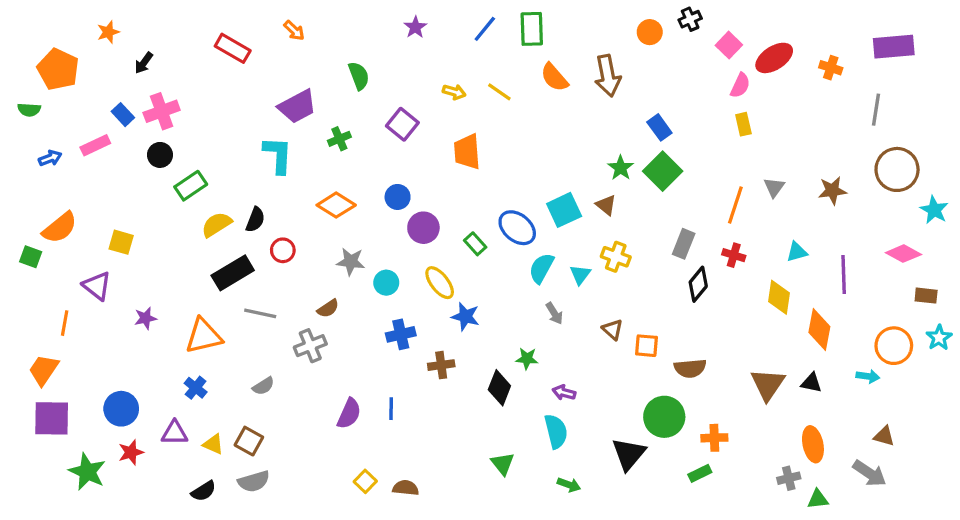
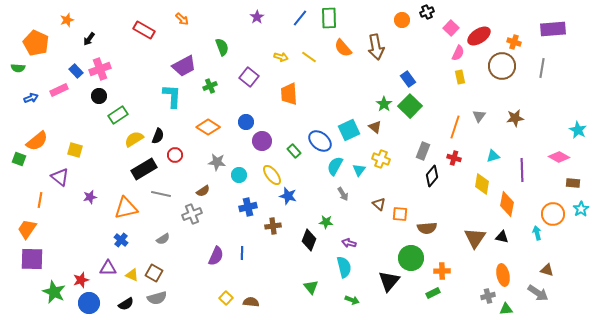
brown circle: (897, 169) -> (502, 66), moved
cyan arrow: (868, 376) -> (537, 233), turned -112
blue circle: (121, 409) -> (89, 303), moved

